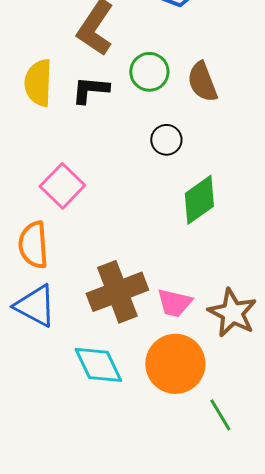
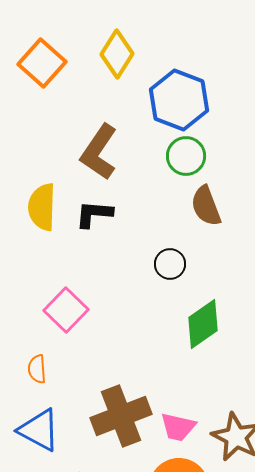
green circle: (149, 72) -> (186, 156), moved
orange semicircle: (33, 245) -> (37, 369), size x0.6

